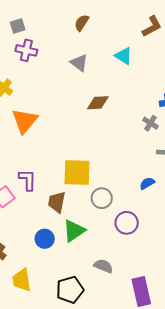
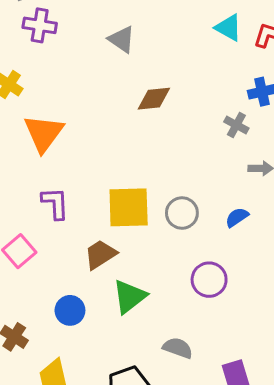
cyan triangle: (124, 56) -> (228, 28), moved
purple L-shape: (28, 180) -> (55, 203), moved
gray circle: (102, 198) -> (182, 213), moved
brown trapezoid: (57, 202) -> (100, 254), turned 50
blue circle: (45, 239) -> (70, 310), moved

